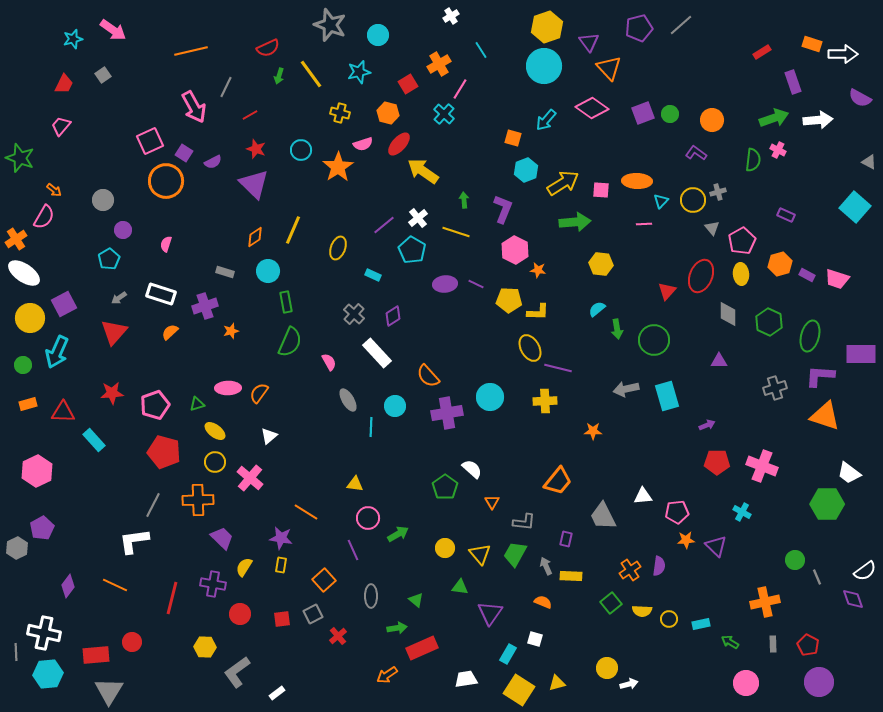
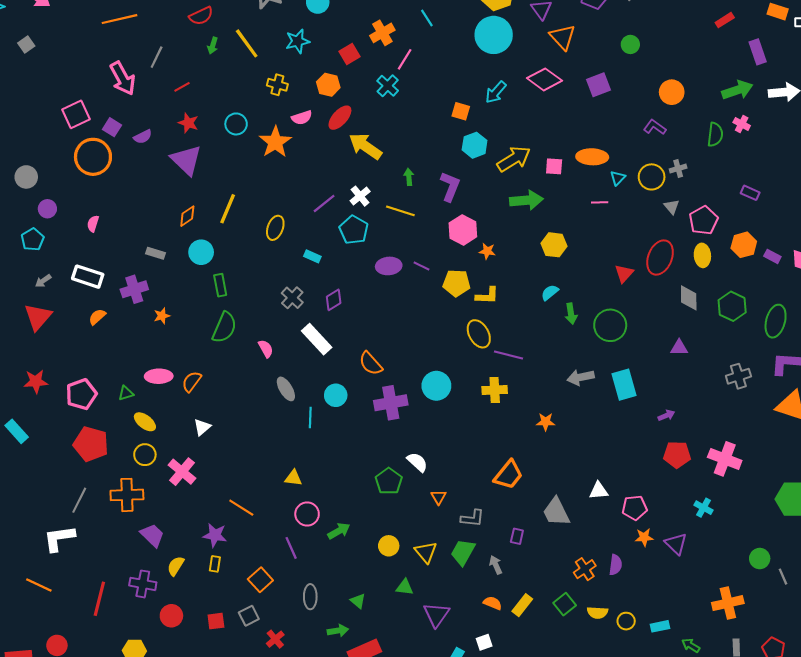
green circle: (670, 114) -> (630, 44), moved
yellow rectangle: (571, 576) -> (522, 605), moved, turned -55
white square: (535, 639) -> (484, 642), turned -35

